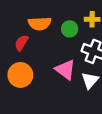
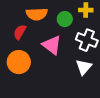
pink triangle: (65, 70) -> (52, 45), moved

